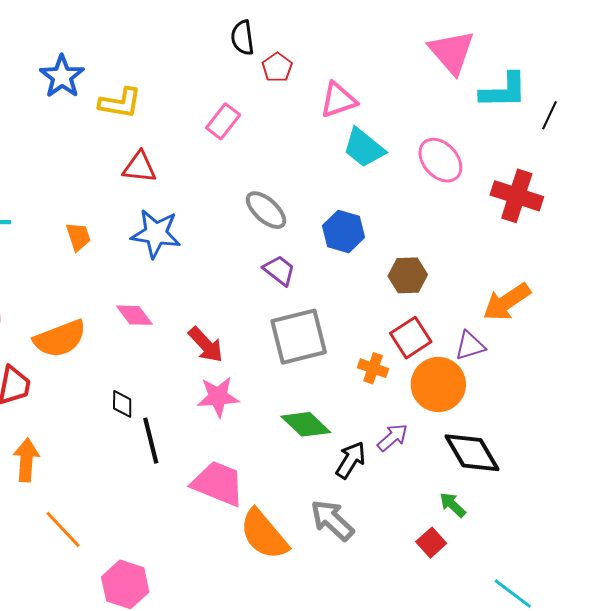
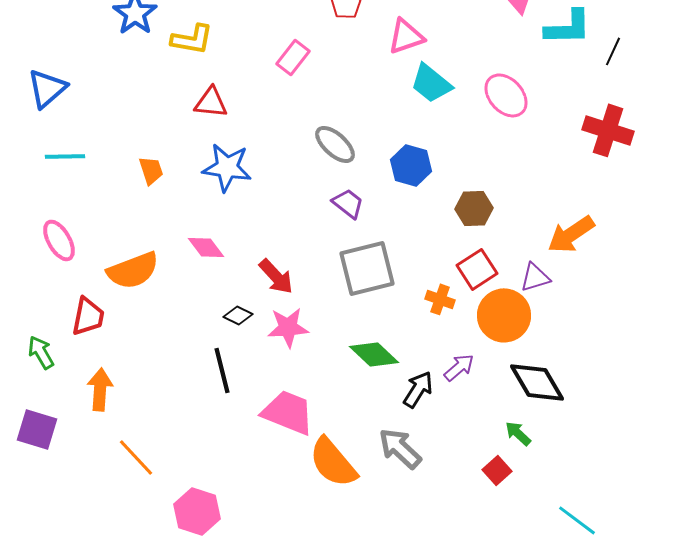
red cross: (517, 196) -> (608, 130), moved
black diamond: (122, 404) -> (238, 315), moved, turned -64

